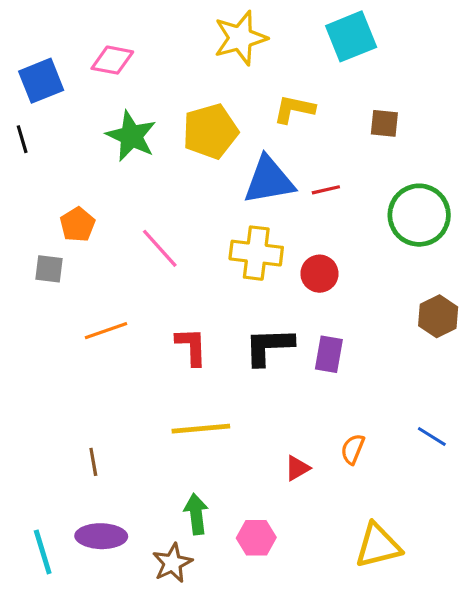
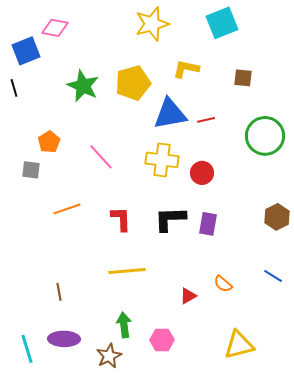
pink diamond: (112, 60) -> (55, 28), moved
brown hexagon: (438, 316) -> (277, 217), moved
orange semicircle: (353, 449) -> (223, 284), turned -72

